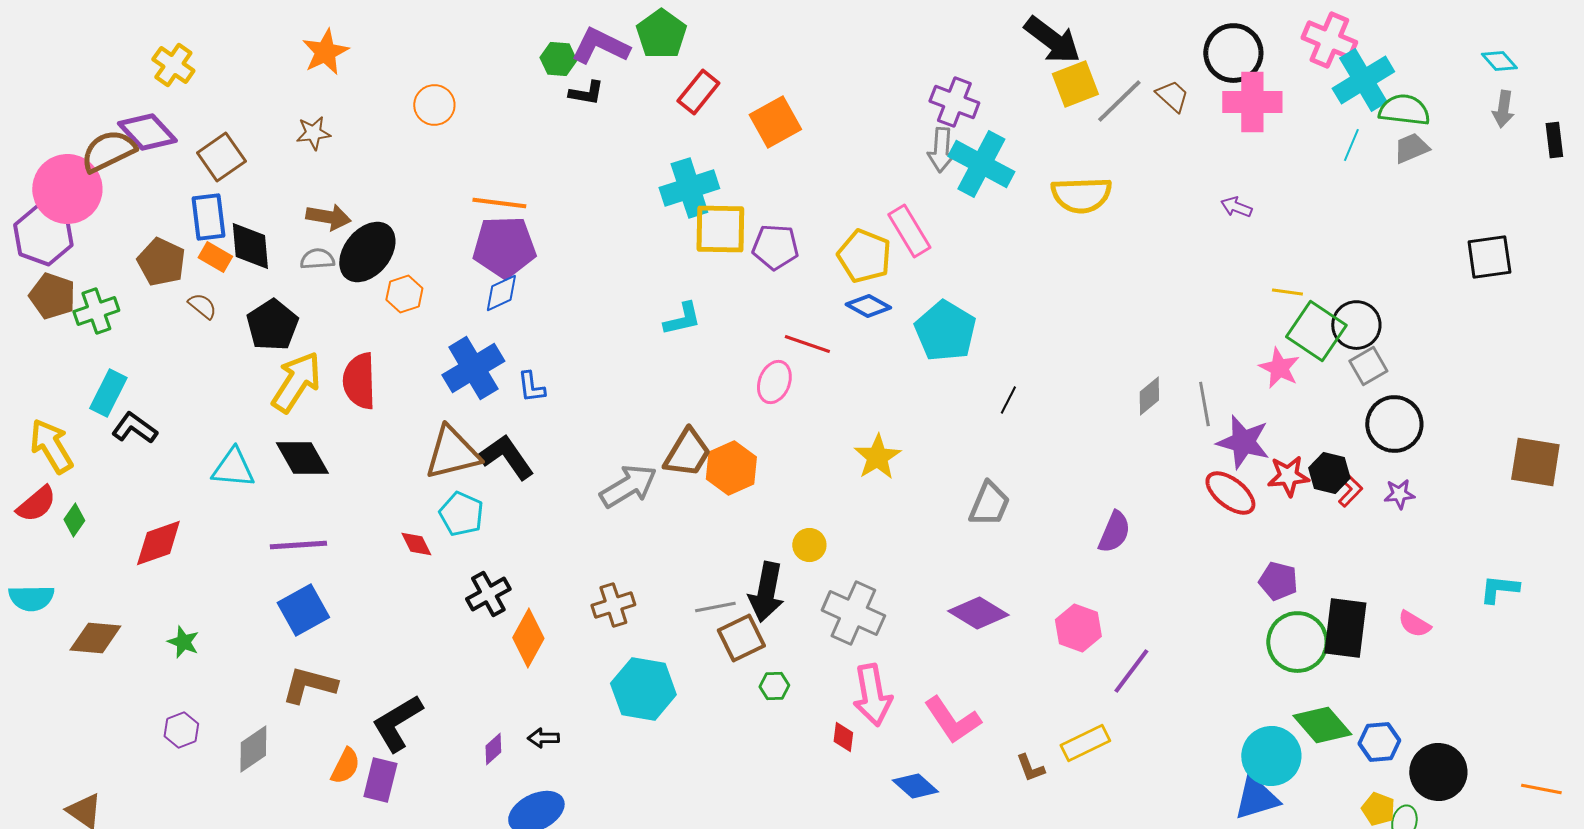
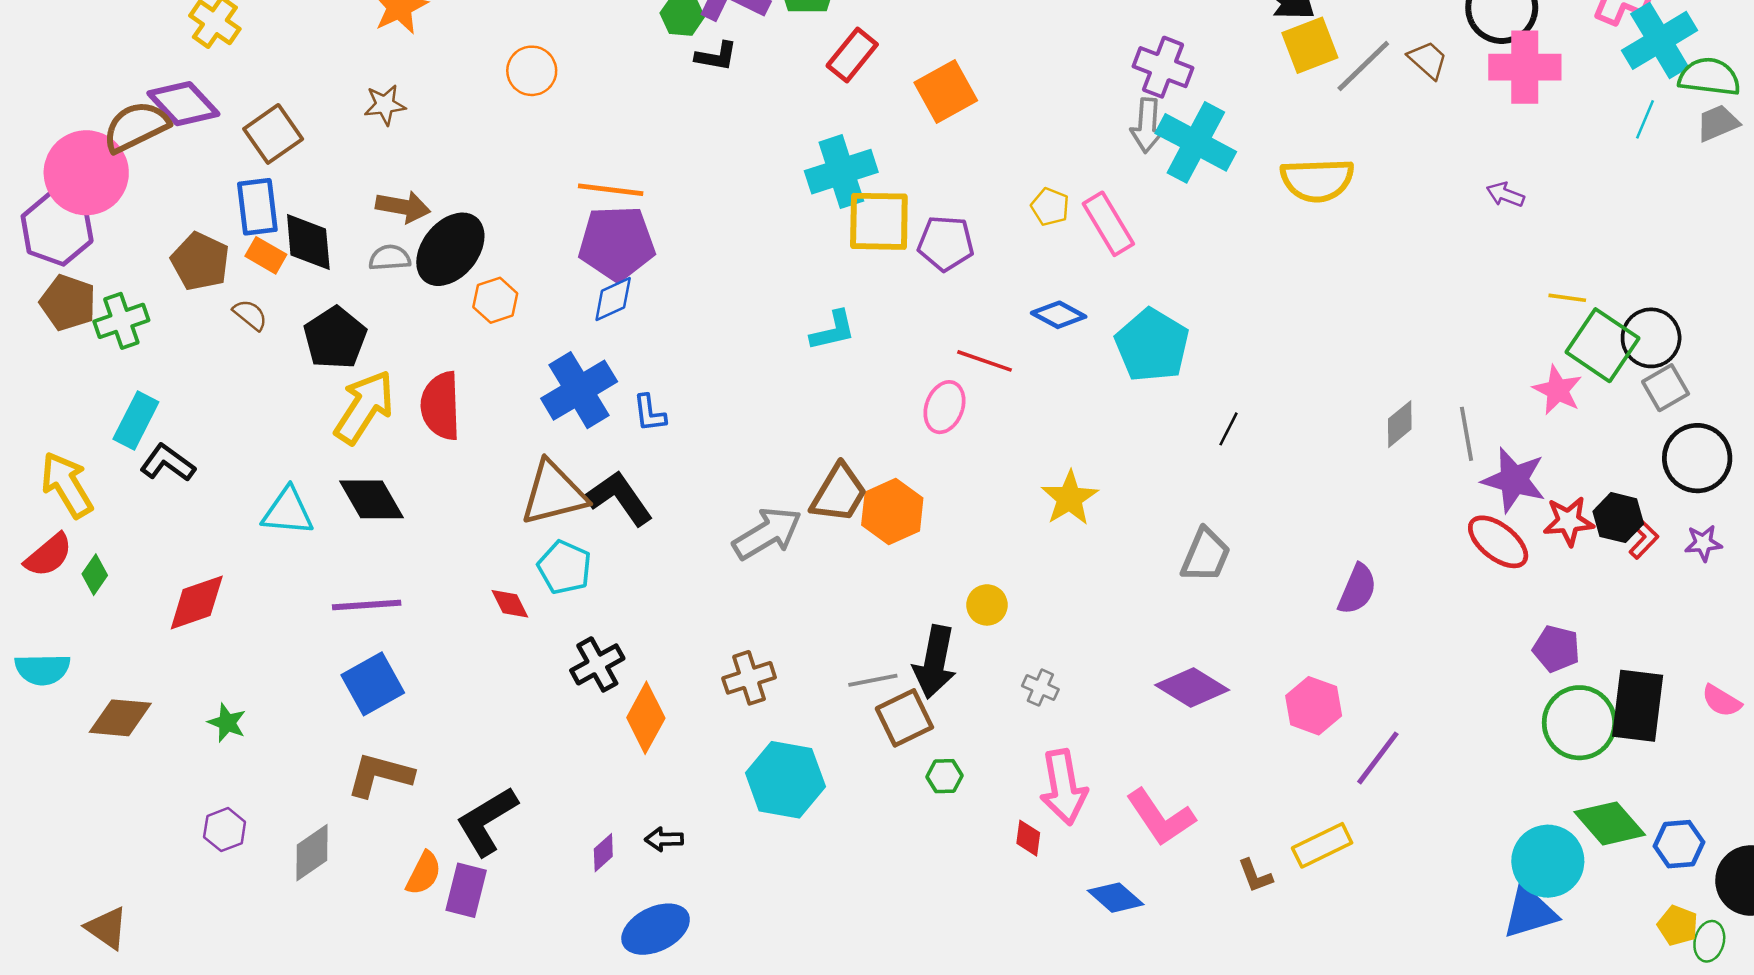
yellow pentagon: (864, 256) -> (1050, 207), moved, size x0.6
gray cross: (853, 613) -> (1040, 688), size x0.5

